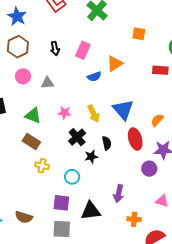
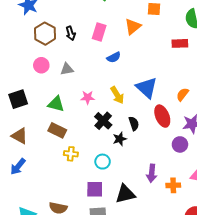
brown hexagon: (18, 47) -> (45, 34), moved
orange triangle: (115, 64) -> (133, 27), moved
orange cross: (134, 219) -> (173, 185), moved

